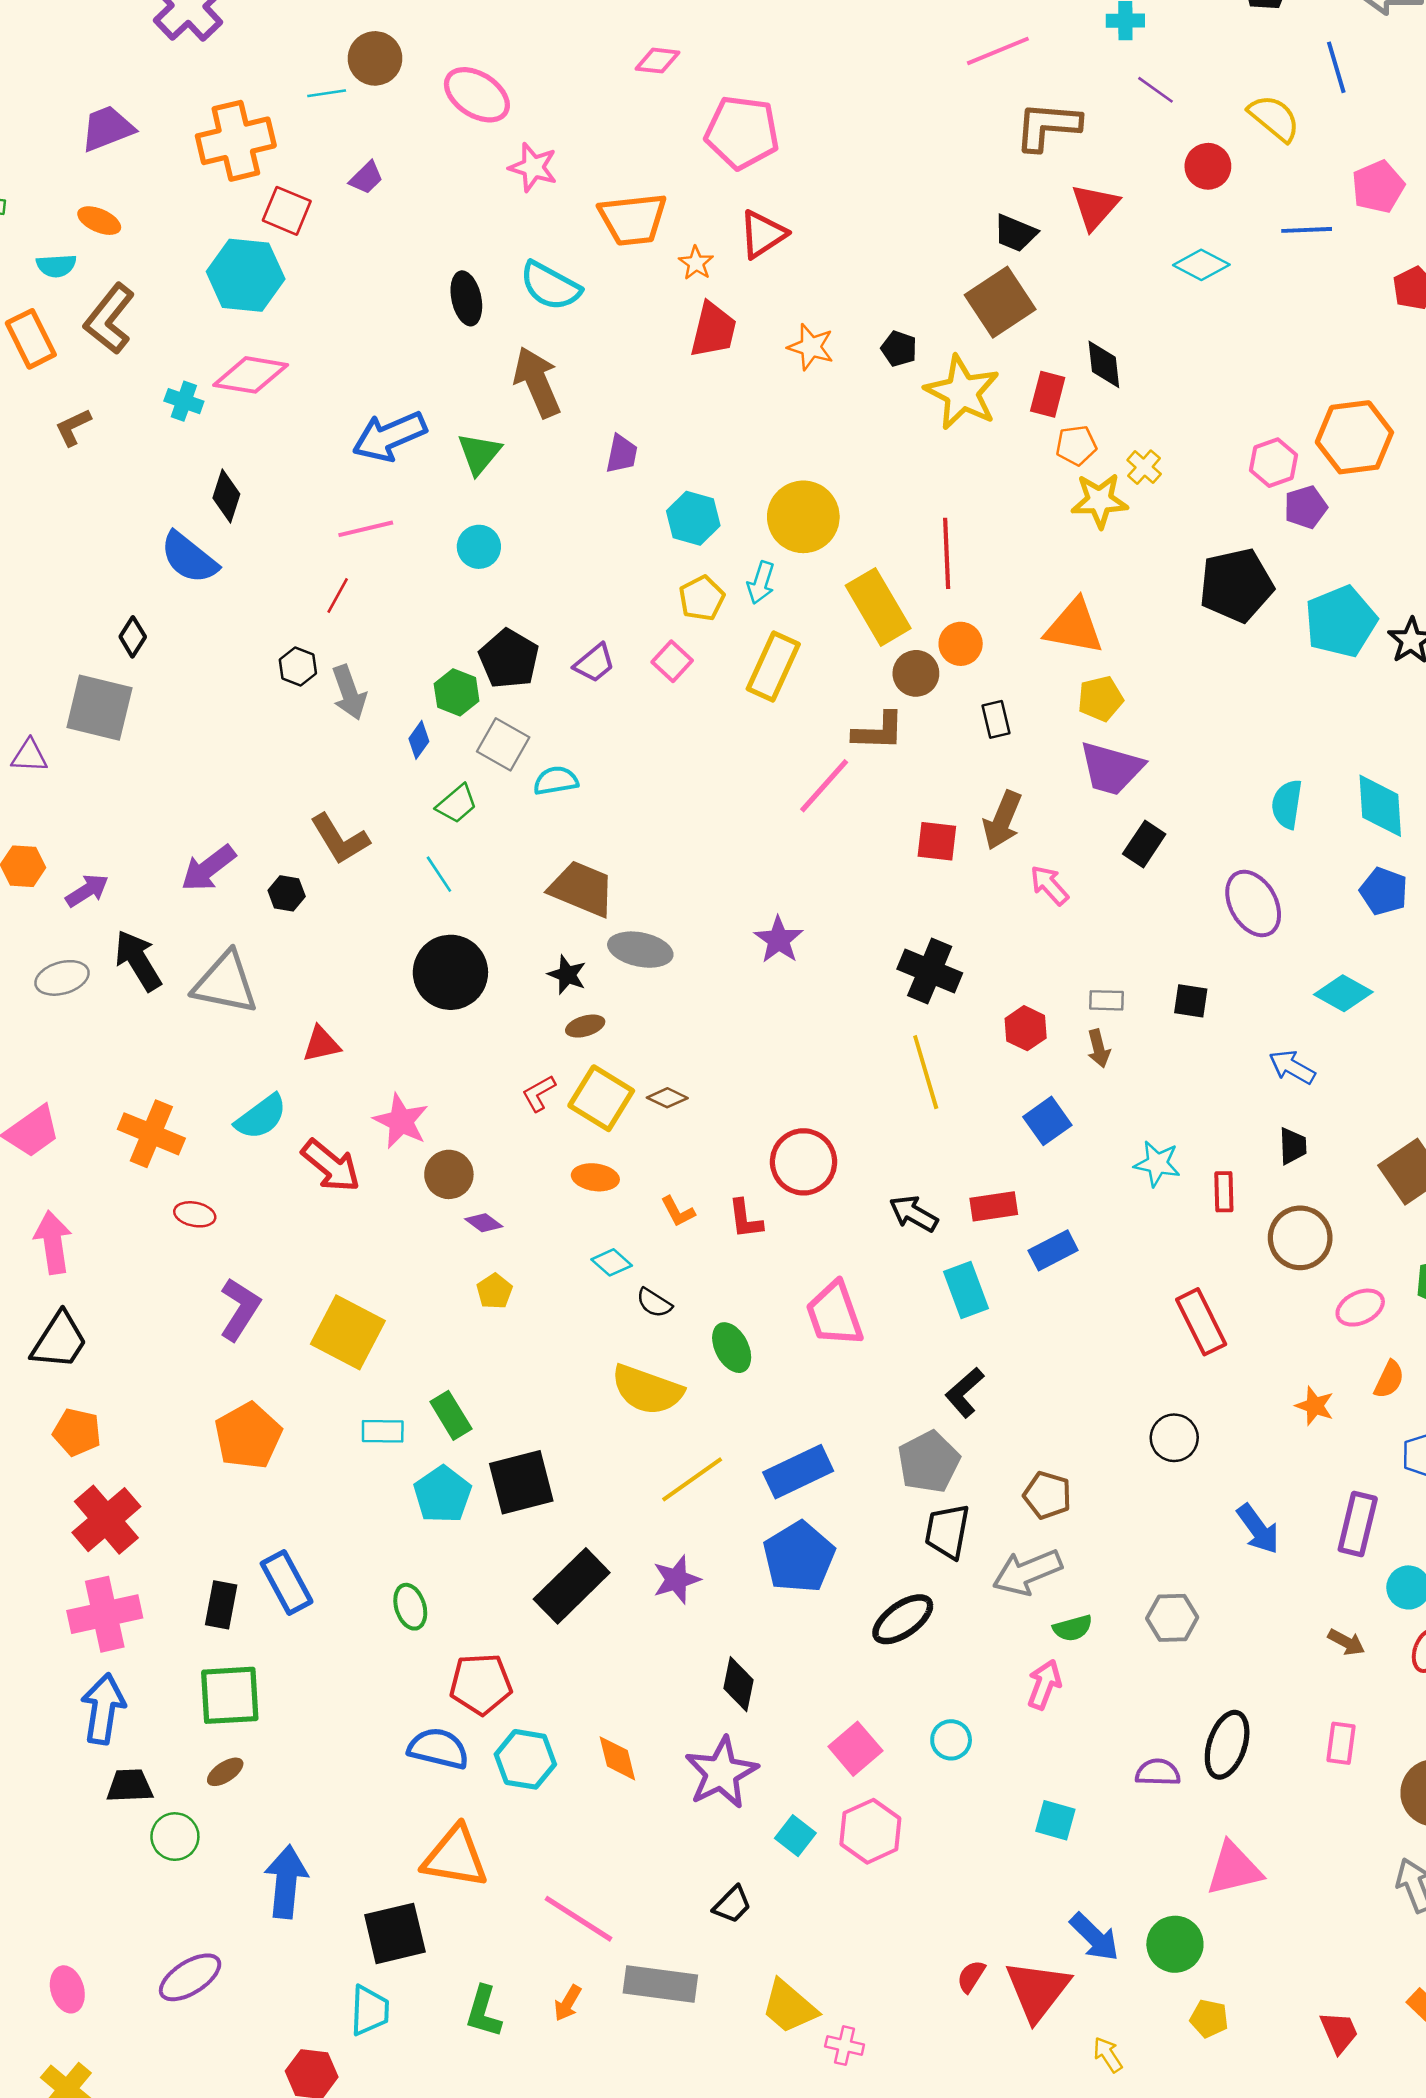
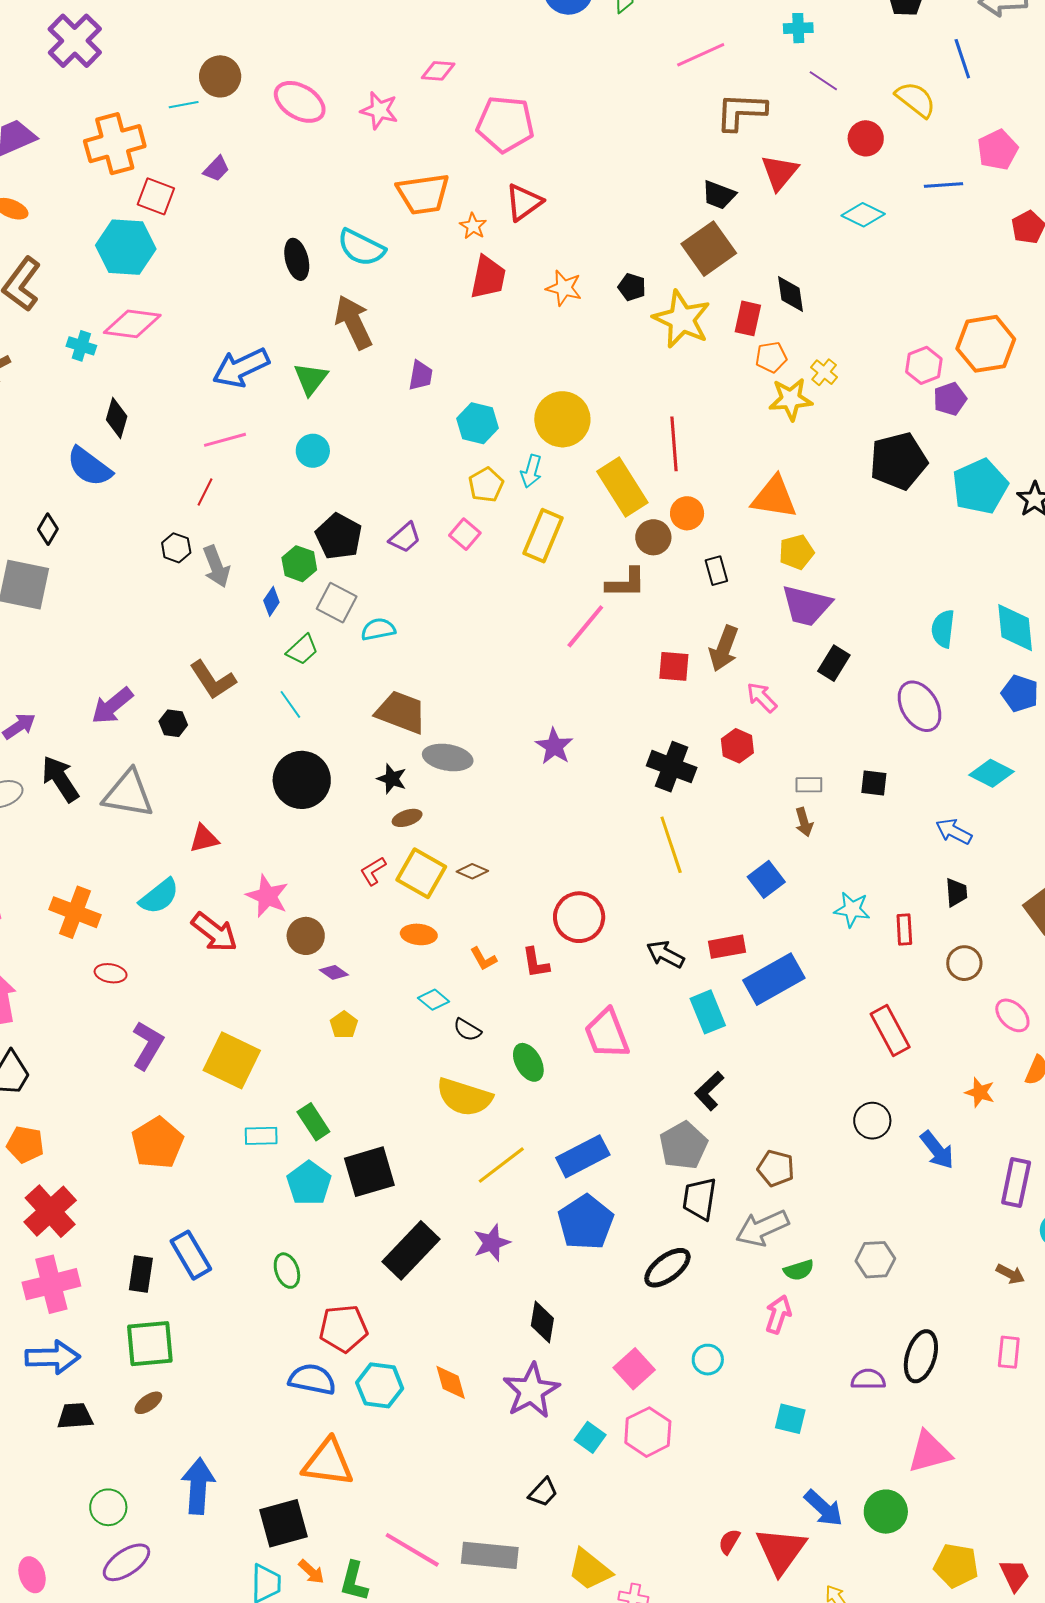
pink star: (533, 167) -> (379, 110), moved
red hexagon: (1026, 1028) -> (737, 746), moved
brown circle: (1300, 1238) -> (964, 963), size x0.7
blue rectangle: (1053, 1250) -> (774, 979), size x1.6
pink ellipse: (1360, 1308) -> (1012, 1015), turned 72
blue arrow: (1258, 1529) -> (937, 1150), moved
blue arrow: (103, 1709) -> (53, 1357), turned 82
green circle: (175, 1837) -> (108, 1507), moved
pink line: (578, 1919) -> (412, 1550), moved
orange arrow: (568, 2003) -> (311, 1572), moved, turned -76
yellow pentagon: (1209, 2019) -> (956, 1566), moved, size x1.5

